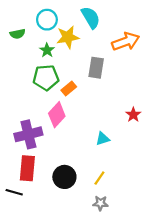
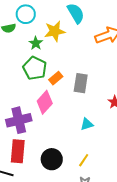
cyan circle: (47, 20) -> (26, 14), moved
gray rectangle: (96, 68) -> (81, 83), moved
green pentagon: (46, 78) -> (35, 68), turned 30

